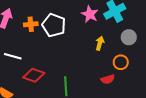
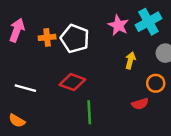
white line: (13, 56) -> (25, 88), moved
red diamond: (34, 75) -> (72, 82), moved

